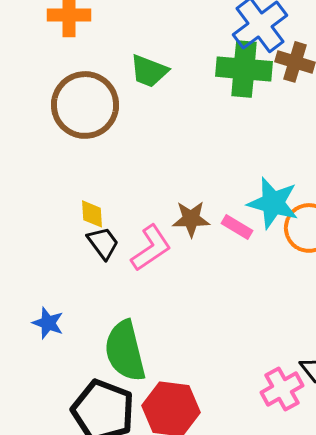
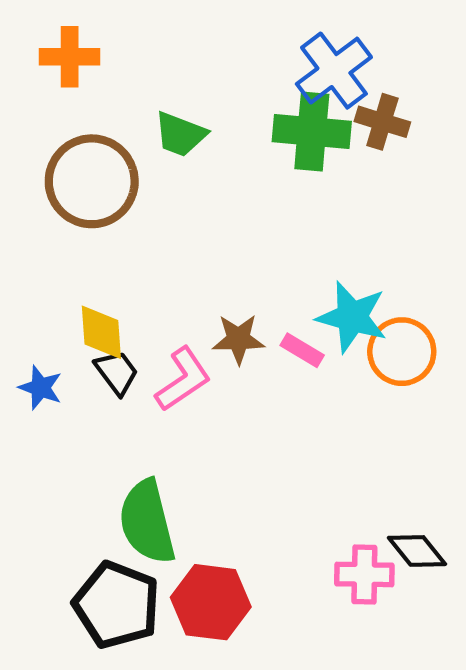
yellow diamond: (92, 214) -> (101, 332), size x1.4
blue star: (48, 323) -> (40, 388), moved
pink cross: (282, 389) -> (364, 574), turned 30

